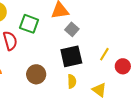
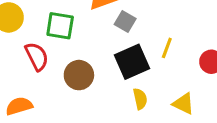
yellow line: (104, 54) -> (167, 48), moved
brown circle: (36, 74) -> (79, 75), moved

